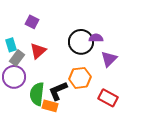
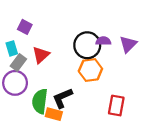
purple square: (32, 22) -> (25, 27), moved
purple triangle: (109, 59) -> (128, 44), moved
orange hexagon: (80, 78) -> (90, 70), moved
red rectangle: (108, 98) -> (116, 106), turned 72

